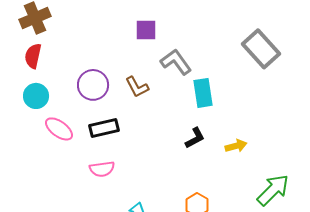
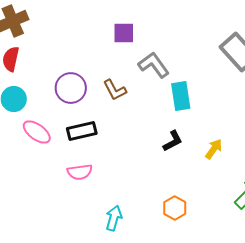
yellow arrow: (236, 146) -> (214, 149), turned -40

